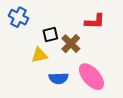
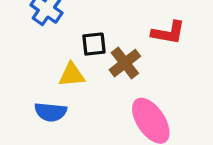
blue semicircle: (59, 78) -> (51, 112), moved

